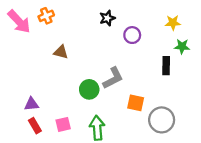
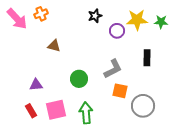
yellow star: (173, 23) -> (137, 20), moved, size x1.5
green star: (182, 46) -> (161, 22), moved
gray L-shape: (113, 78) -> (113, 69), moved
purple triangle: (31, 104) -> (36, 85), moved
pink square: (63, 124) -> (56, 110), size x1.5

